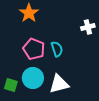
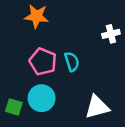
orange star: (29, 13) -> (37, 16), turned -30
white triangle: (59, 84) -> (97, 107), moved

